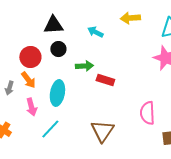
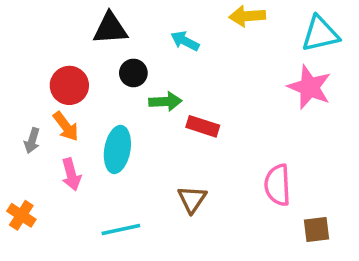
black circle: (58, 49) -> (133, 73), moved
cyan line: (50, 129) -> (121, 229), moved, turned 35
brown triangle: (102, 131) -> (192, 199), moved, size x0.7

